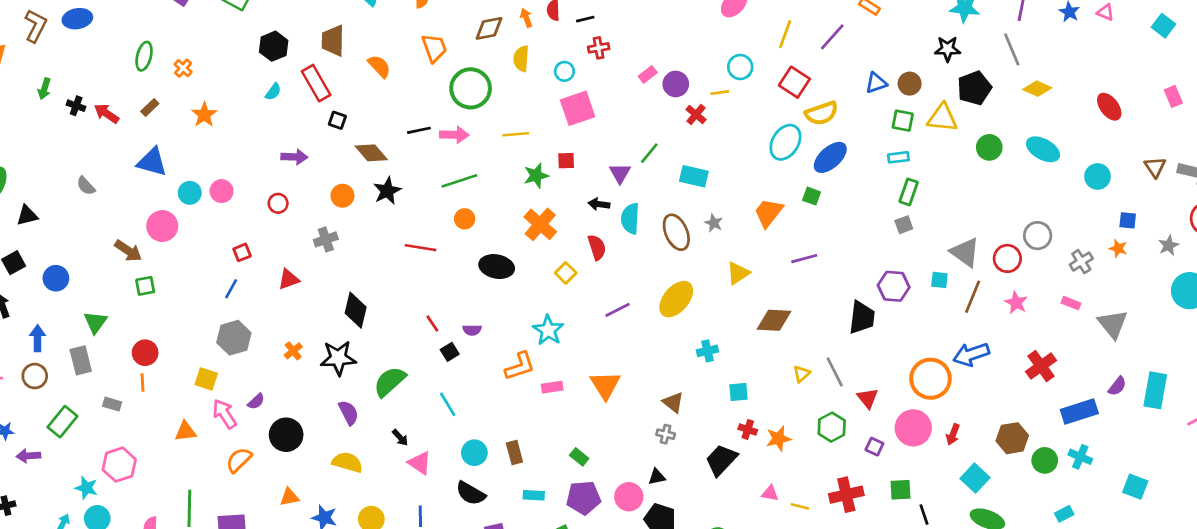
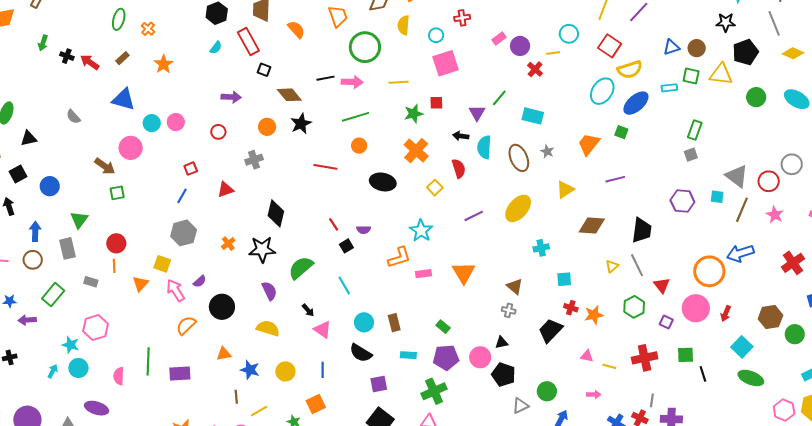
cyan rectangle: (898, 157) -> (669, 88), moved
black trapezoid: (862, 317) -> (642, 230), moved
orange triangle: (185, 431) -> (140, 284), moved, turned -42

